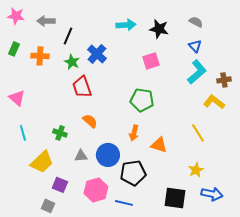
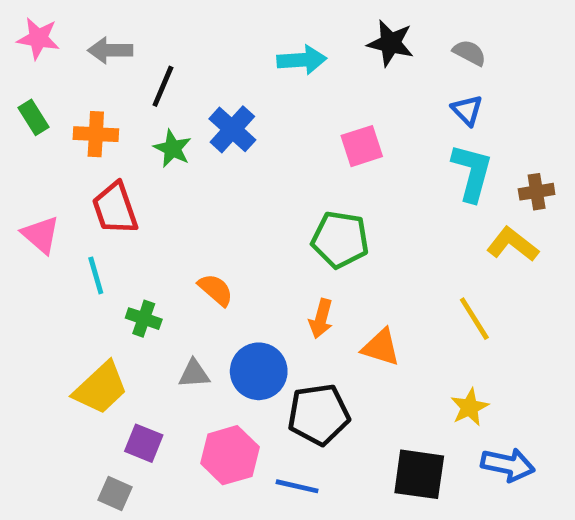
black star: (159, 29) -> (390, 43), moved
green rectangle: (14, 49) -> (34, 117), turned -56
cyan L-shape: (197, 72) -> (472, 172), turned -35
red trapezoid: (82, 87) -> (115, 208), moved
cyan line: (23, 133) -> (96, 275), moved

